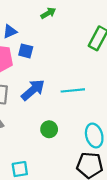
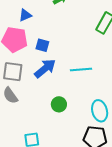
blue square: (26, 51) -> (42, 45), moved

